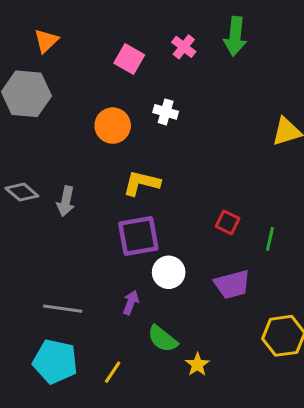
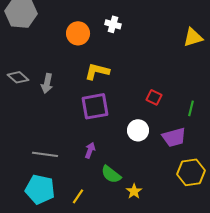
green line: (270, 239) -> (191, 108), moved
white circle: (169, 272) -> (138, 130), moved
purple trapezoid: (232, 284) -> (174, 137), moved

